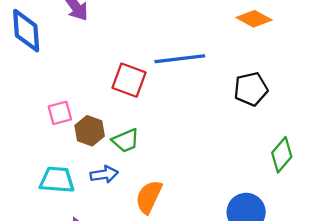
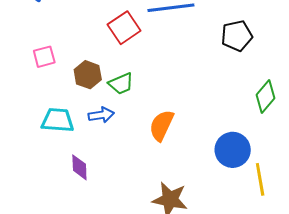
red square: (129, 80) -> (124, 28), turned 36
pink square: (60, 113) -> (44, 57), moved
orange semicircle: (149, 197) -> (161, 125), moved

